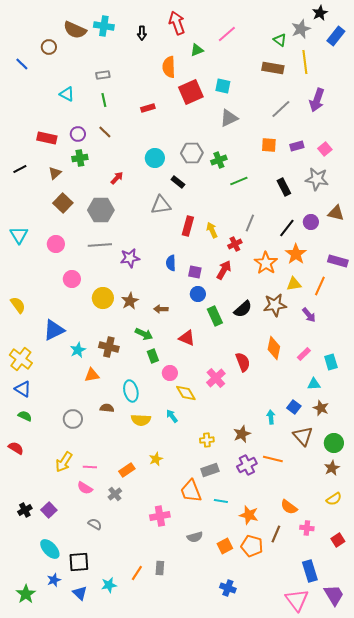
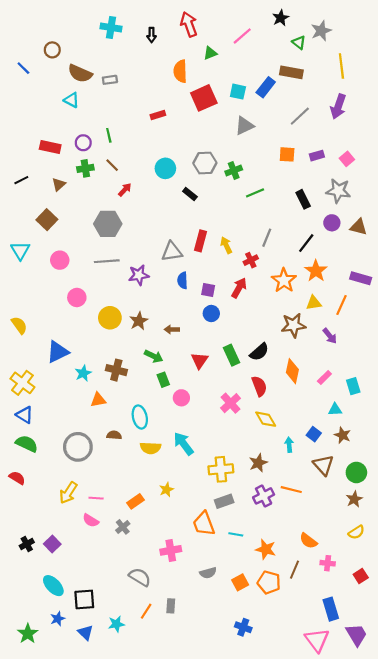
black star: (320, 13) -> (281, 18), moved
brown semicircle: (75, 30) -> (80, 73), moved
blue rectangle: (336, 36) -> (266, 87), moved
yellow line: (305, 62) -> (341, 66), moved
green line: (104, 100) -> (109, 135), moved
brown line: (105, 132) -> (112, 165), moved
brown square: (63, 203) -> (47, 220), moved
gray triangle: (161, 205) -> (172, 252), moved
purple circle: (311, 222) -> (332, 223), moved
black semicircle: (243, 309) -> (259, 352), moved
green rectangle: (215, 316) -> (232, 355), moved
red triangle: (187, 338) -> (200, 360), turned 42
yellow diamond: (186, 393) -> (266, 419), moved
green semicircle: (25, 416) -> (27, 444), size x1.5
cyan arrow: (172, 416) -> (184, 444), size x1.6
gray circle: (73, 419) -> (78, 447), size x1.4
yellow cross: (207, 440) -> (221, 469), size x1.6
gray semicircle: (95, 524) -> (140, 577), moved, size x1.5

